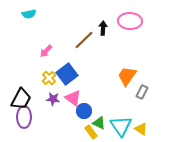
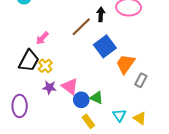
blue square: (67, 74) -> (105, 46), moved
black trapezoid: (21, 99) -> (29, 61), moved
green triangle: (99, 123) -> (97, 98), moved
cyan triangle: (121, 126) -> (119, 115), size x0.6

